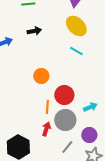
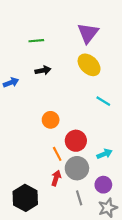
cyan line: (76, 51) -> (103, 101), moved
orange line: (47, 107) -> (57, 154), turned -32
gray line: (67, 147) -> (79, 198), turned -56

